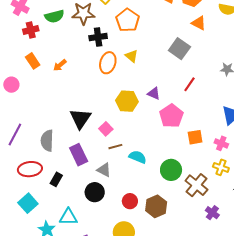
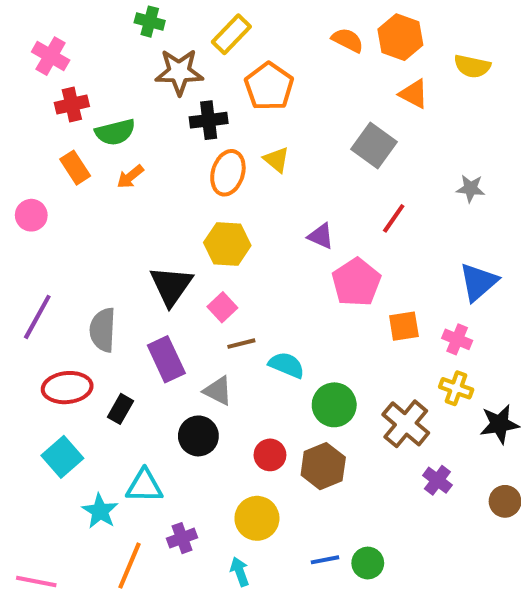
green semicircle: (54, 16) -> (115, 132), moved
yellow hexagon: (127, 101) -> (227, 244), moved
green circle: (171, 170) -> (334, 405), moved

